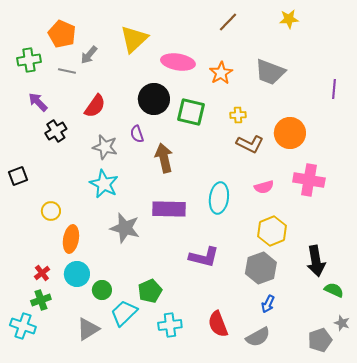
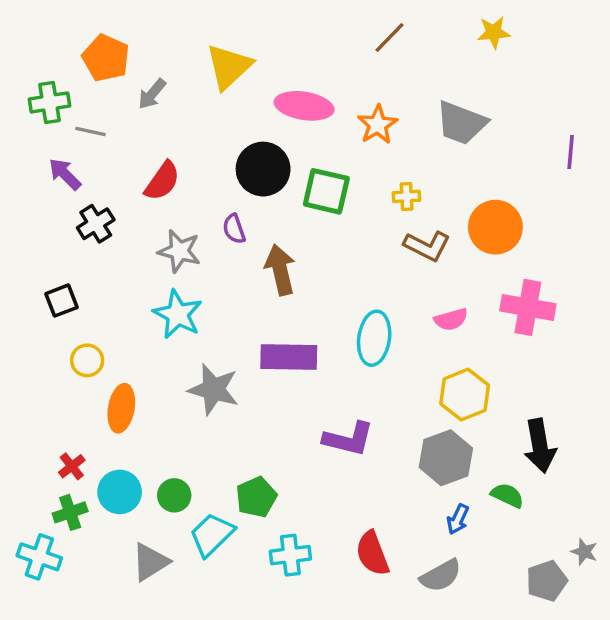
gray line: (67, 71) -> (91, 131), moved
black square: (18, 176) -> (61, 301), moved
cyan circle: (77, 274) -> (120, 492), moved
green semicircle: (334, 290) -> (507, 495), moved

